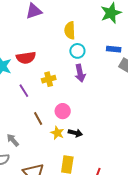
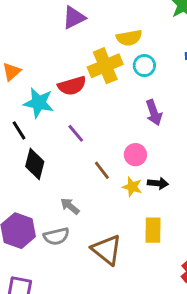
yellow semicircle: (70, 30) -> (129, 38), turned -90
purple arrow: (80, 73) -> (154, 113), moved
yellow cross: (49, 79) -> (105, 66), moved, size x1.6

